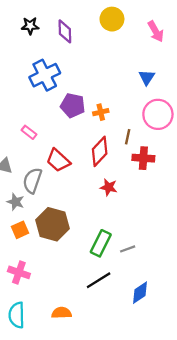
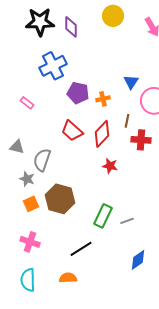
black star: (30, 26) -> (40, 22), size x1.8
blue triangle: (147, 77) -> (131, 82), moved
pink rectangle: (29, 132) -> (27, 103), moved
red trapezoid: (58, 160) -> (72, 131), moved
black line: (99, 280) -> (81, 249), moved

